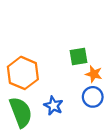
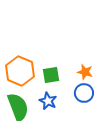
green square: (79, 57) -> (51, 75), moved

